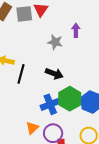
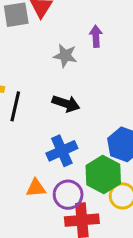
green hexagon: (70, 99) -> (103, 175), moved
orange triangle: (32, 128) -> (36, 188), turned 40

